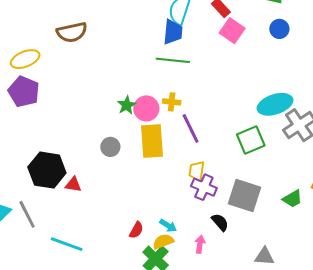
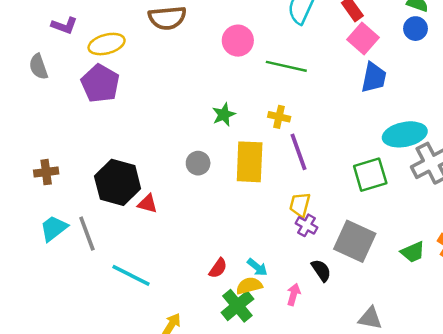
blue circle: (279, 29) -> (415, 29), moved
blue trapezoid: (173, 32) -> (374, 78), moved
pink circle: (146, 108) -> (238, 41), moved
purple cross: (204, 187) -> (306, 225), size x0.7

